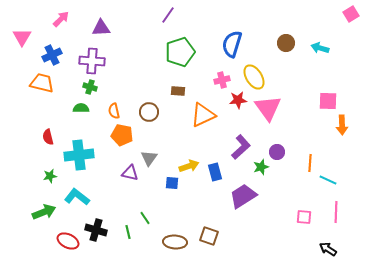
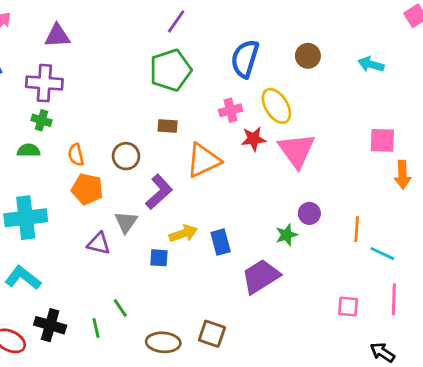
purple line: (168, 15) -> (176, 21), moved
brown circle: (286, 43) -> (308, 56), moved
purple L-shape: (241, 147) -> (159, 192), moved

